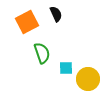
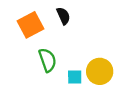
yellow circle: (88, 79) -> (100, 71), moved

